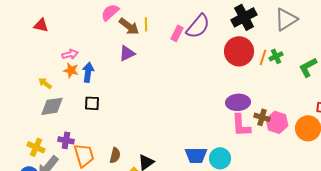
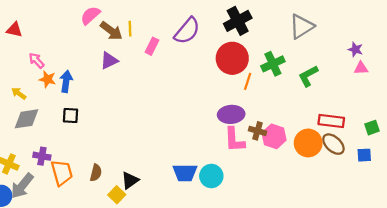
gray triangle: (286, 19) -> (302, 26), moved
pink rectangle: (177, 33) -> (152, 46), moved
pink arrow: (70, 54) -> (36, 60), moved, turned -119
green cross: (276, 56) -> (273, 64), size x1.5
orange line: (263, 57) -> (248, 81), moved

